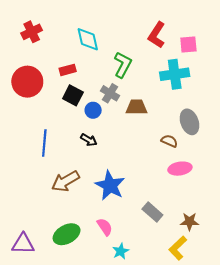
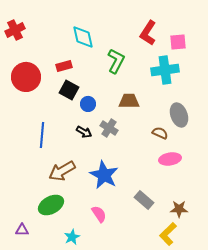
red cross: (32, 32) -> (15, 30), moved
gray cross: (110, 93) -> (109, 128), moved
green ellipse: (67, 234) -> (51, 205), moved
purple triangle: (23, 244) -> (22, 230), size x0.6
cyan star: (121, 251) -> (72, 237), moved

